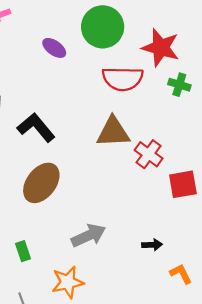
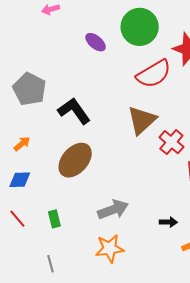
red semicircle: (123, 79) -> (154, 74), turned -36
brown triangle: (113, 132) -> (142, 120), turned -44
orange star: (68, 282) -> (110, 248), moved

